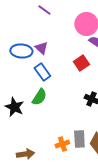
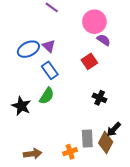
blue ellipse: (21, 51) -> (28, 49), turned -30
orange cross: (62, 144) -> (70, 152), moved

